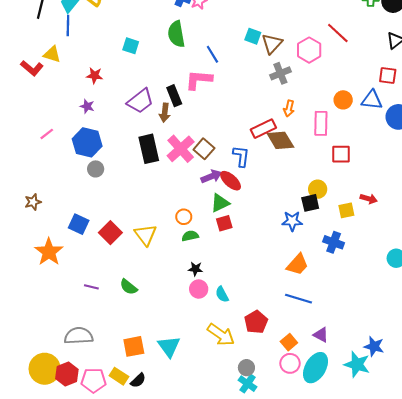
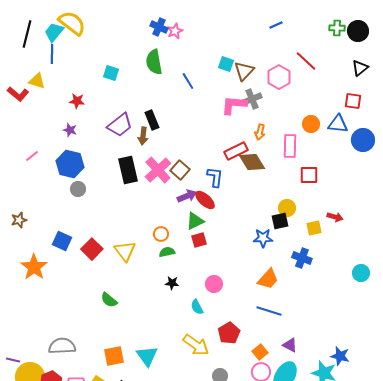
pink L-shape: (199, 80) -> (234, 105), moved
purple line: (91, 287) -> (13, 360), moved
pink circle: (199, 289) -> (214, 284), moved

